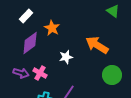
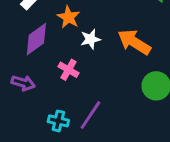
white star: (66, 57) -> (90, 39), moved
pink cross: (40, 73) -> (69, 70), moved

